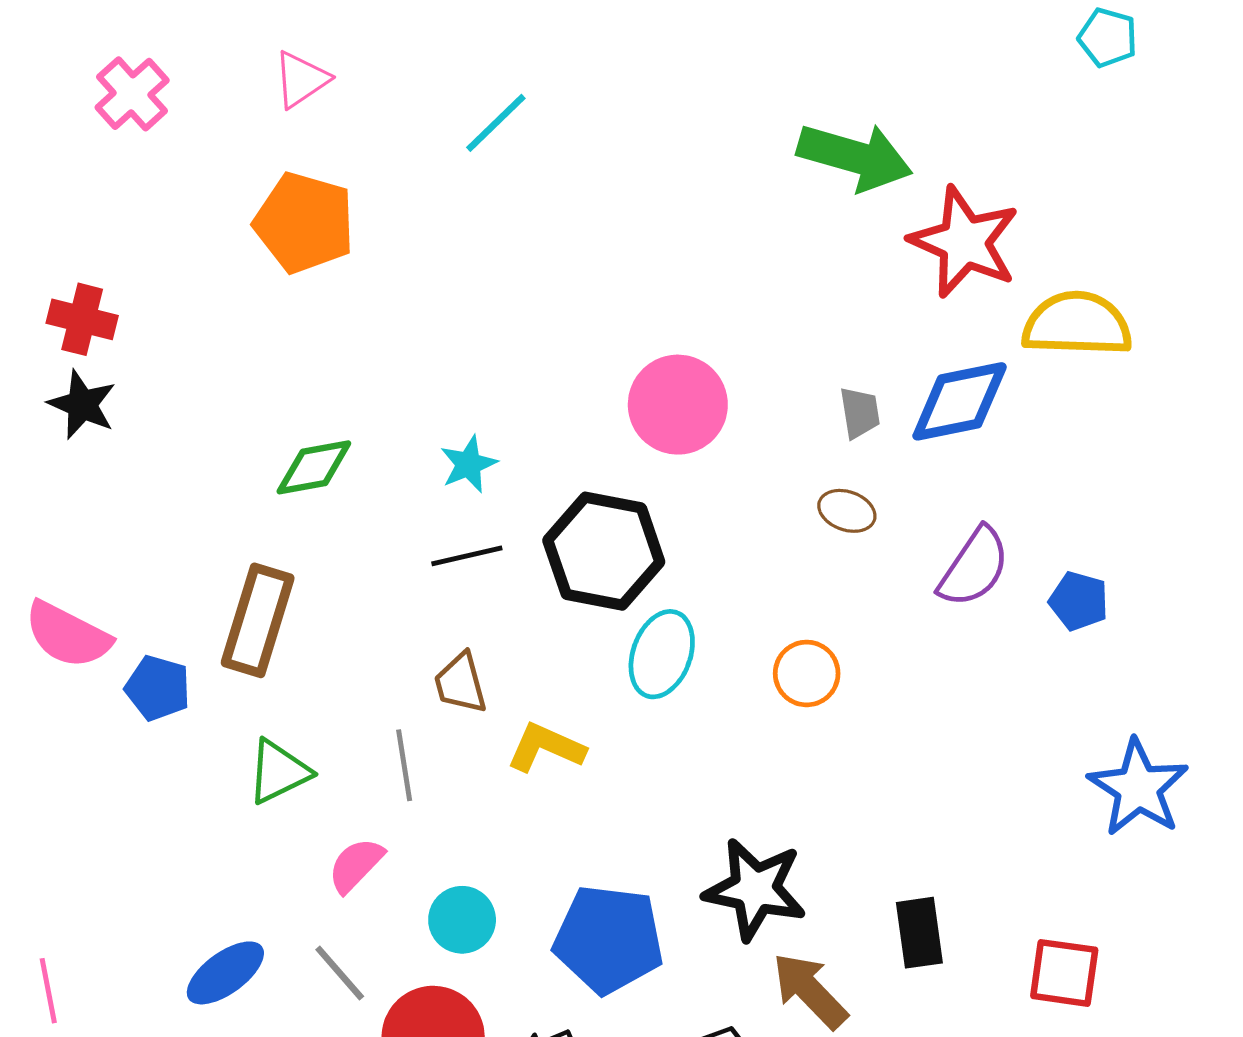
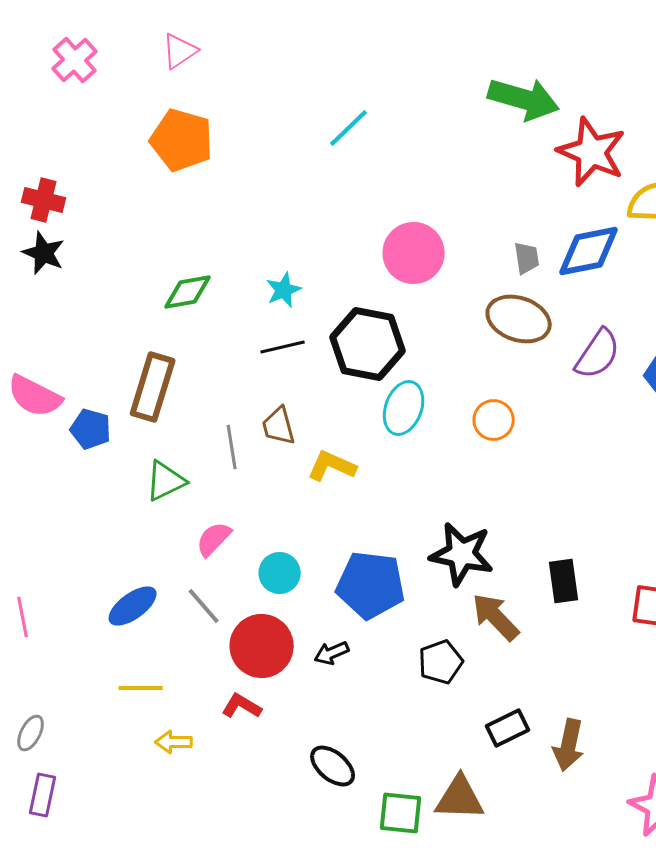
cyan line: (496, 123) -> (349, 128), moved
brown ellipse: (847, 511) -> (519, 319), size x1.8
gray line: (404, 765) -> (232, 447), moved

